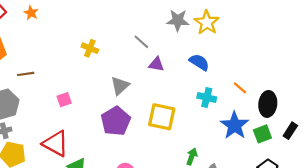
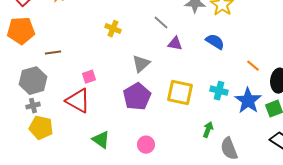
cyan cross: (207, 98) -> (219, 91), moved
red triangle: (56, 144) -> (78, 101), moved

